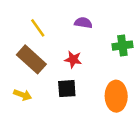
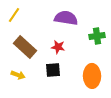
purple semicircle: (83, 23) -> (66, 18), size x1.6
yellow line: (38, 28) -> (14, 15), moved, turned 70

